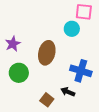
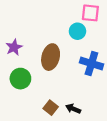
blue cross: (81, 71) -> (91, 63), moved
black arrow: (68, 92) -> (73, 109), moved

